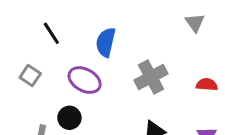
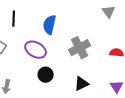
black line: (51, 33) -> (14, 19), turned 35
black circle: (69, 118) -> (46, 75), moved

